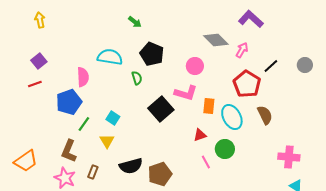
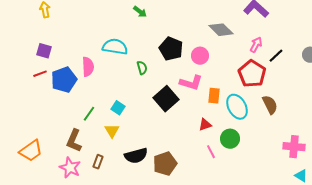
pink arrow: (242, 50) -> (256, 45), moved
black pentagon: (152, 54) -> (171, 49), moved
purple square: (39, 61) -> (44, 51), turned -35
blue pentagon: (69, 102) -> (64, 80), moved

